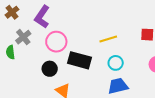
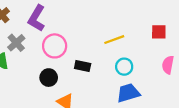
black rectangle: (80, 60) -> (83, 66), size x0.6

